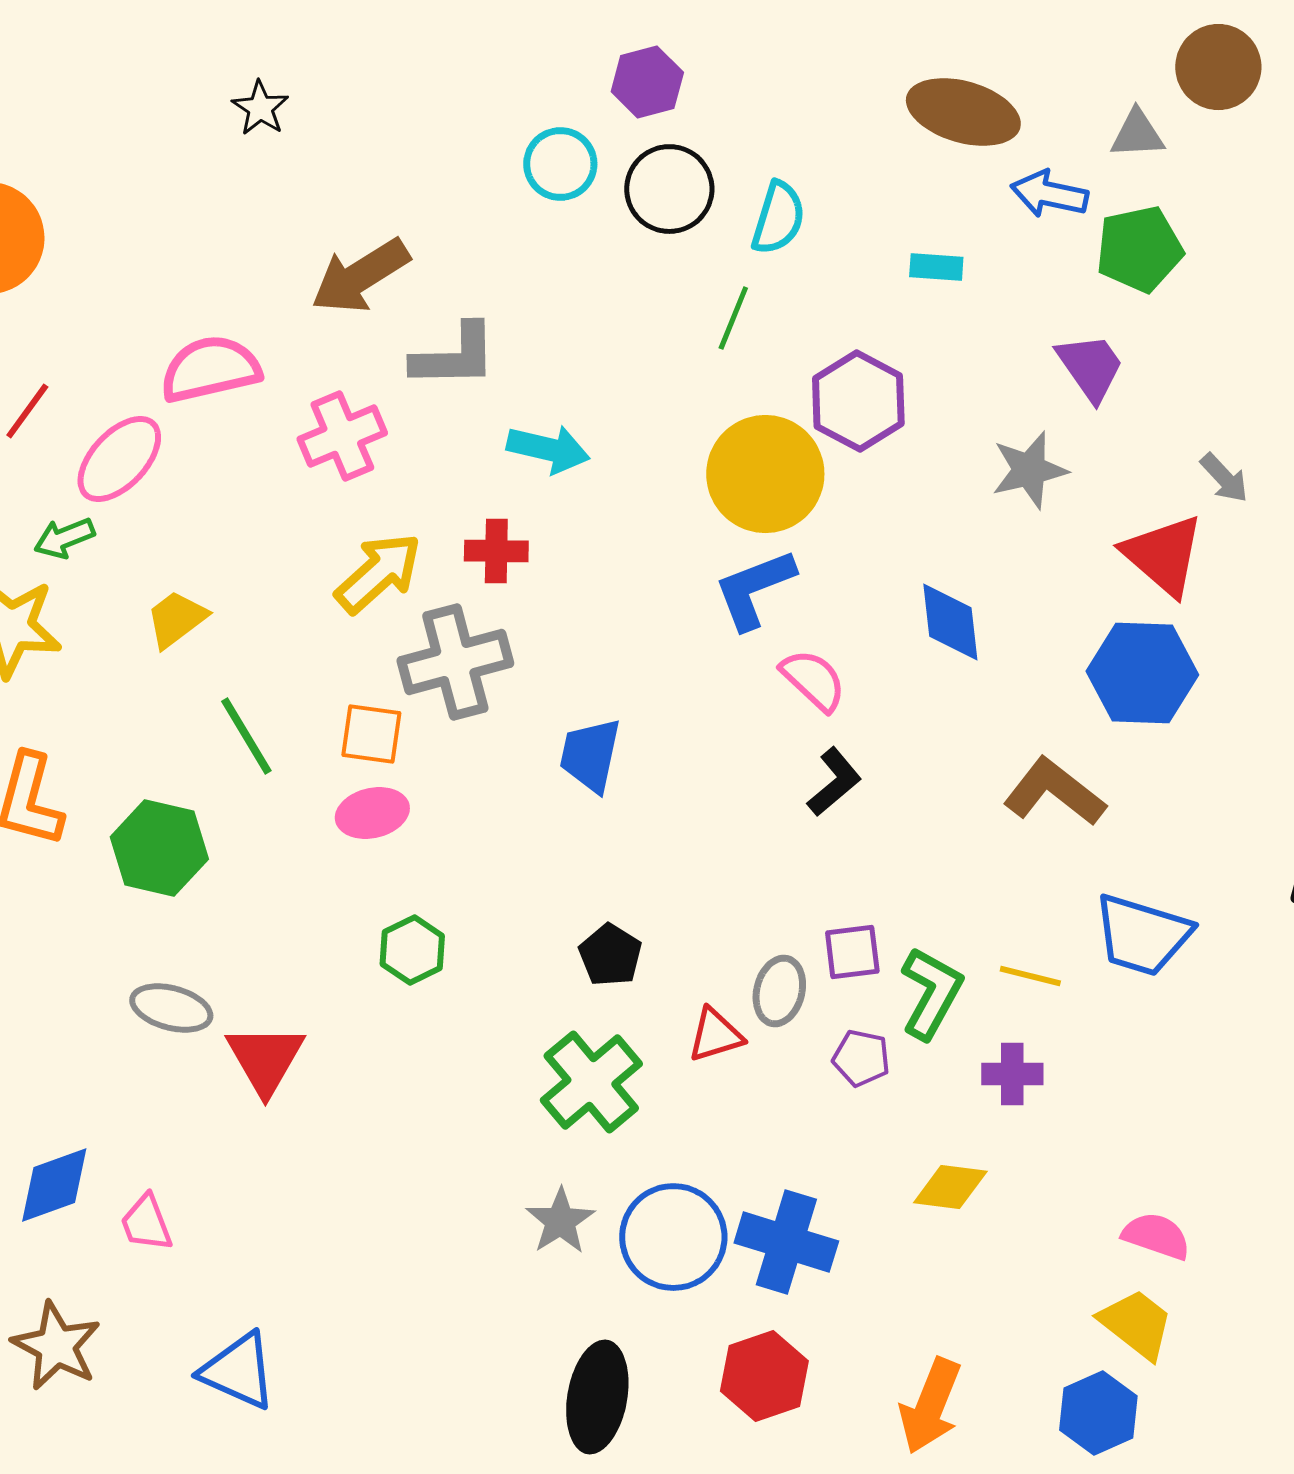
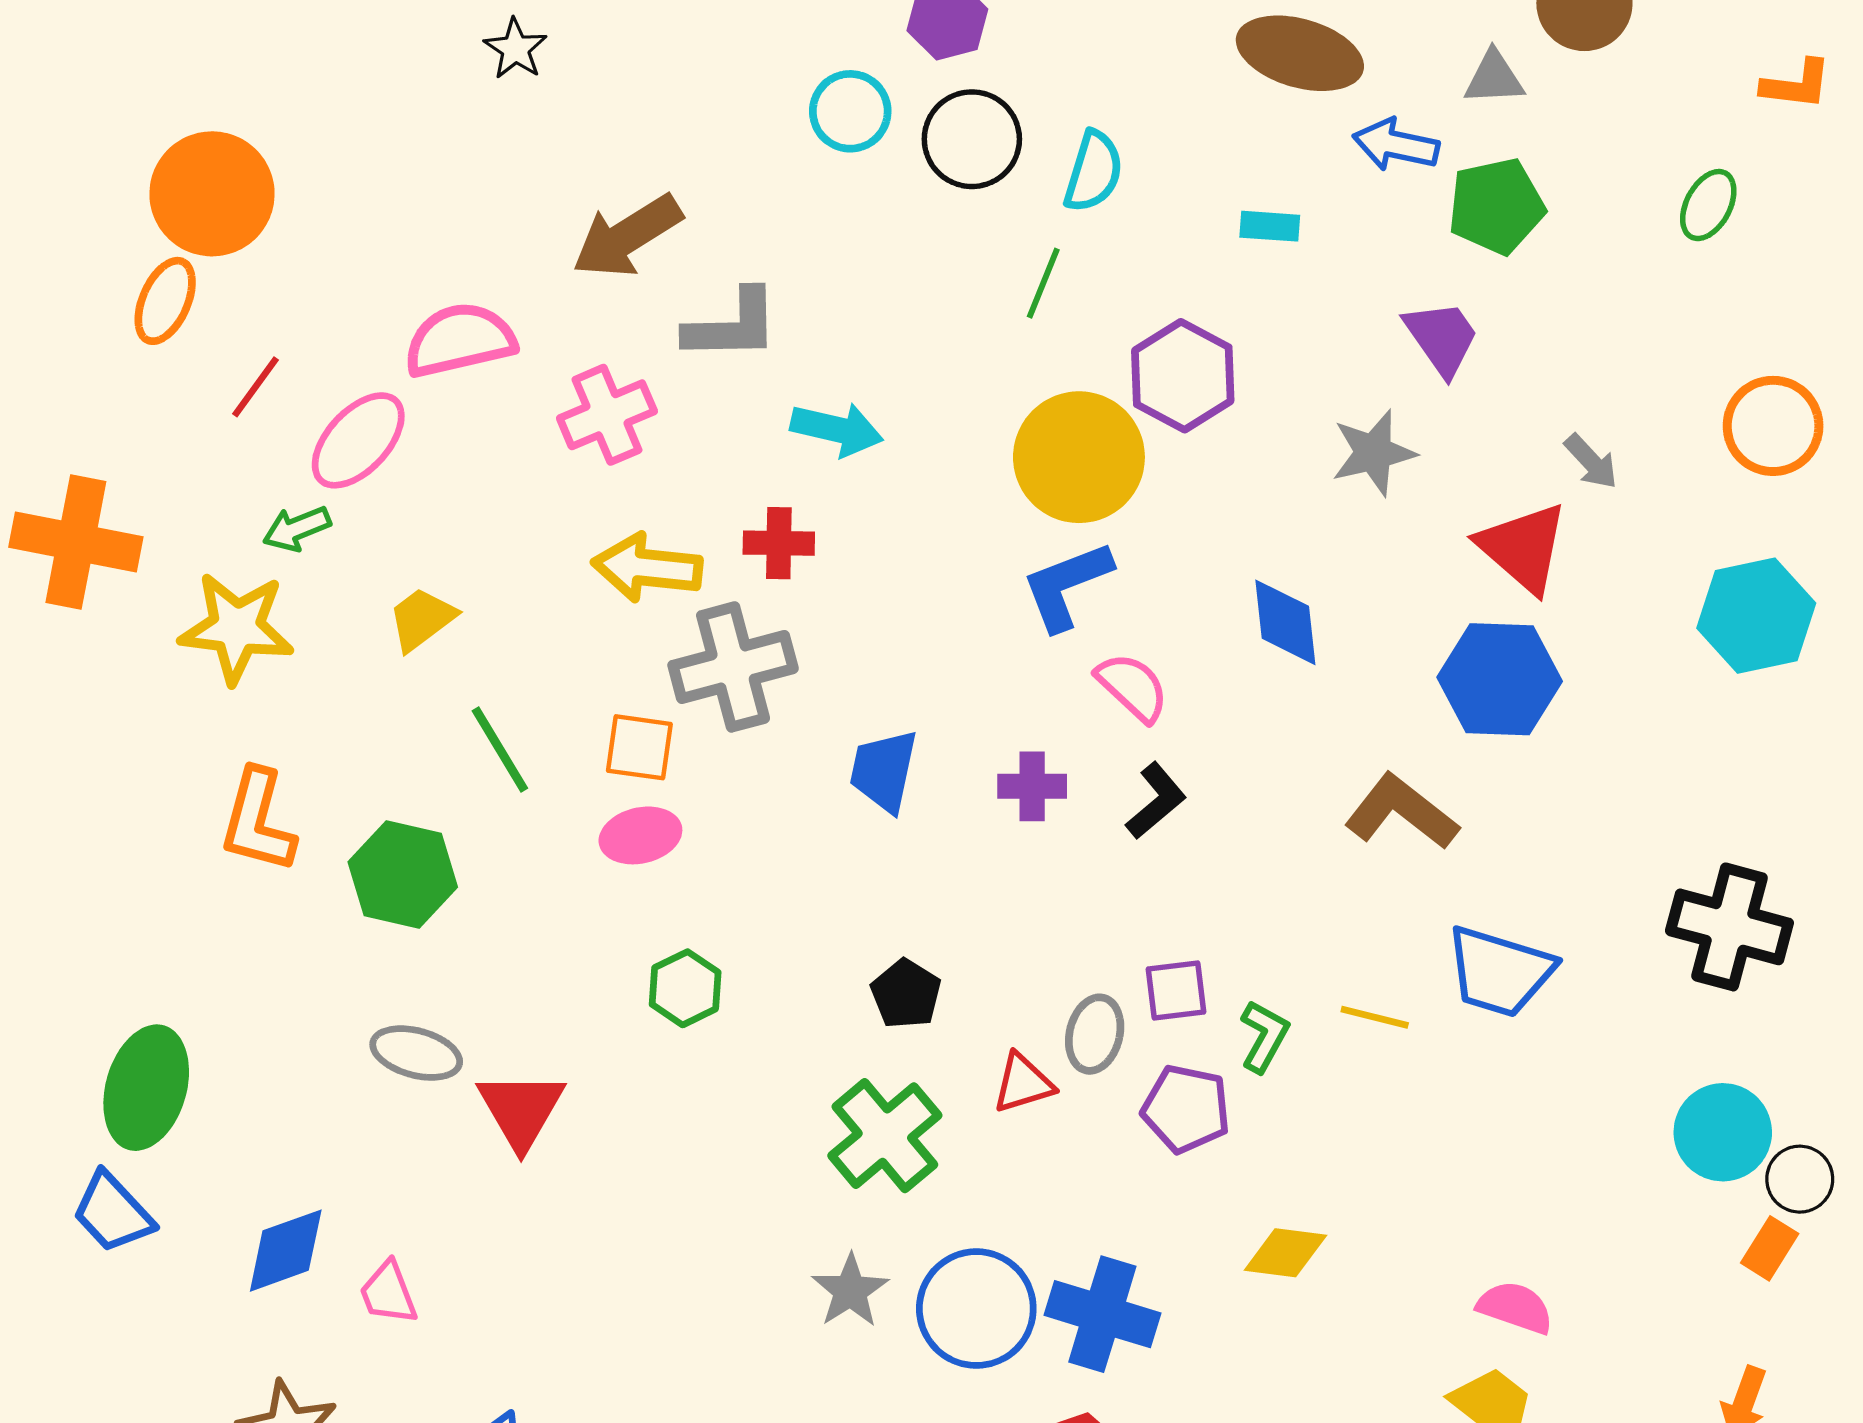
yellow arrow: (378, 573) -> (647, 568), turned -132
green L-shape: (931, 993) -> (1264, 1036), size x0.7
purple pentagon: (861, 1058) -> (1186, 1109), size x1.4
purple cross: (1012, 1074) -> (1032, 786), moved

